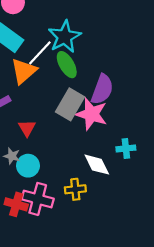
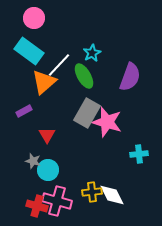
cyan star: (65, 37) -> (92, 53), moved, size x0.6
purple semicircle: (102, 89) -> (130, 77), moved
white diamond: (97, 165) -> (112, 195), moved

